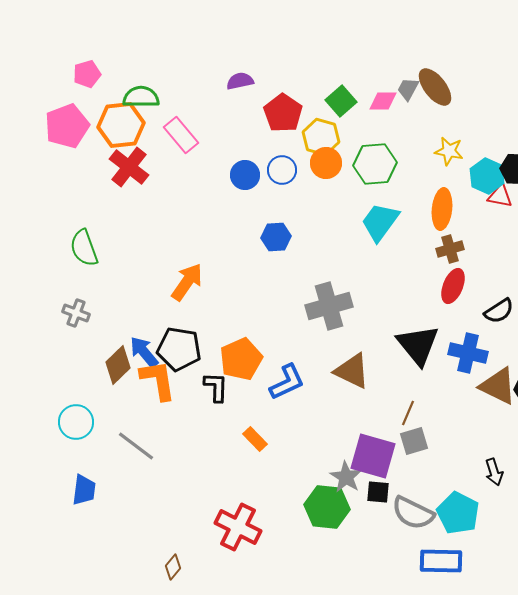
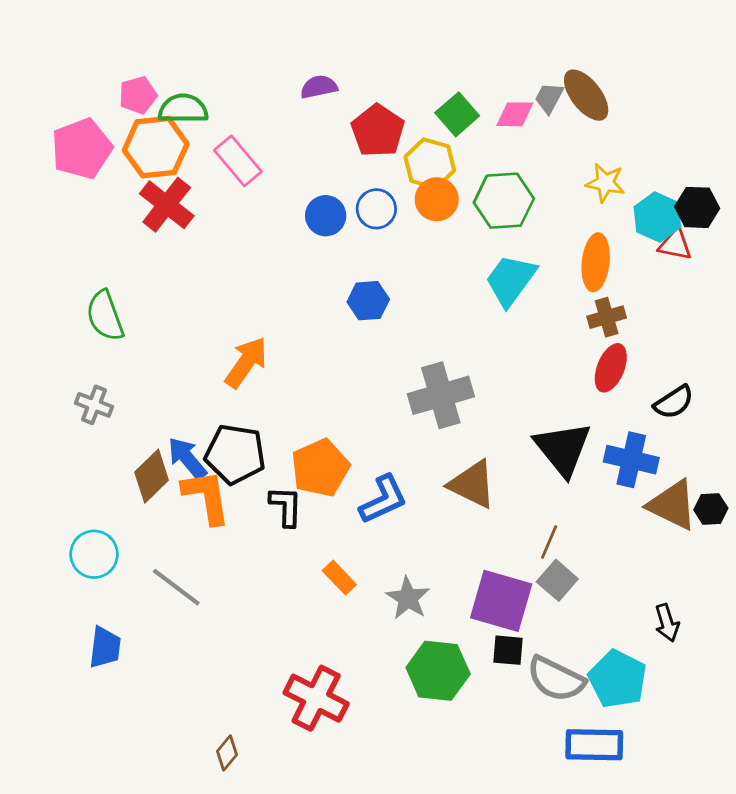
pink pentagon: (87, 74) -> (138, 95), moved
gray square: (414, 441) -> (557, 580), turned -32
gray star: (346, 477) -> (408, 598), moved

